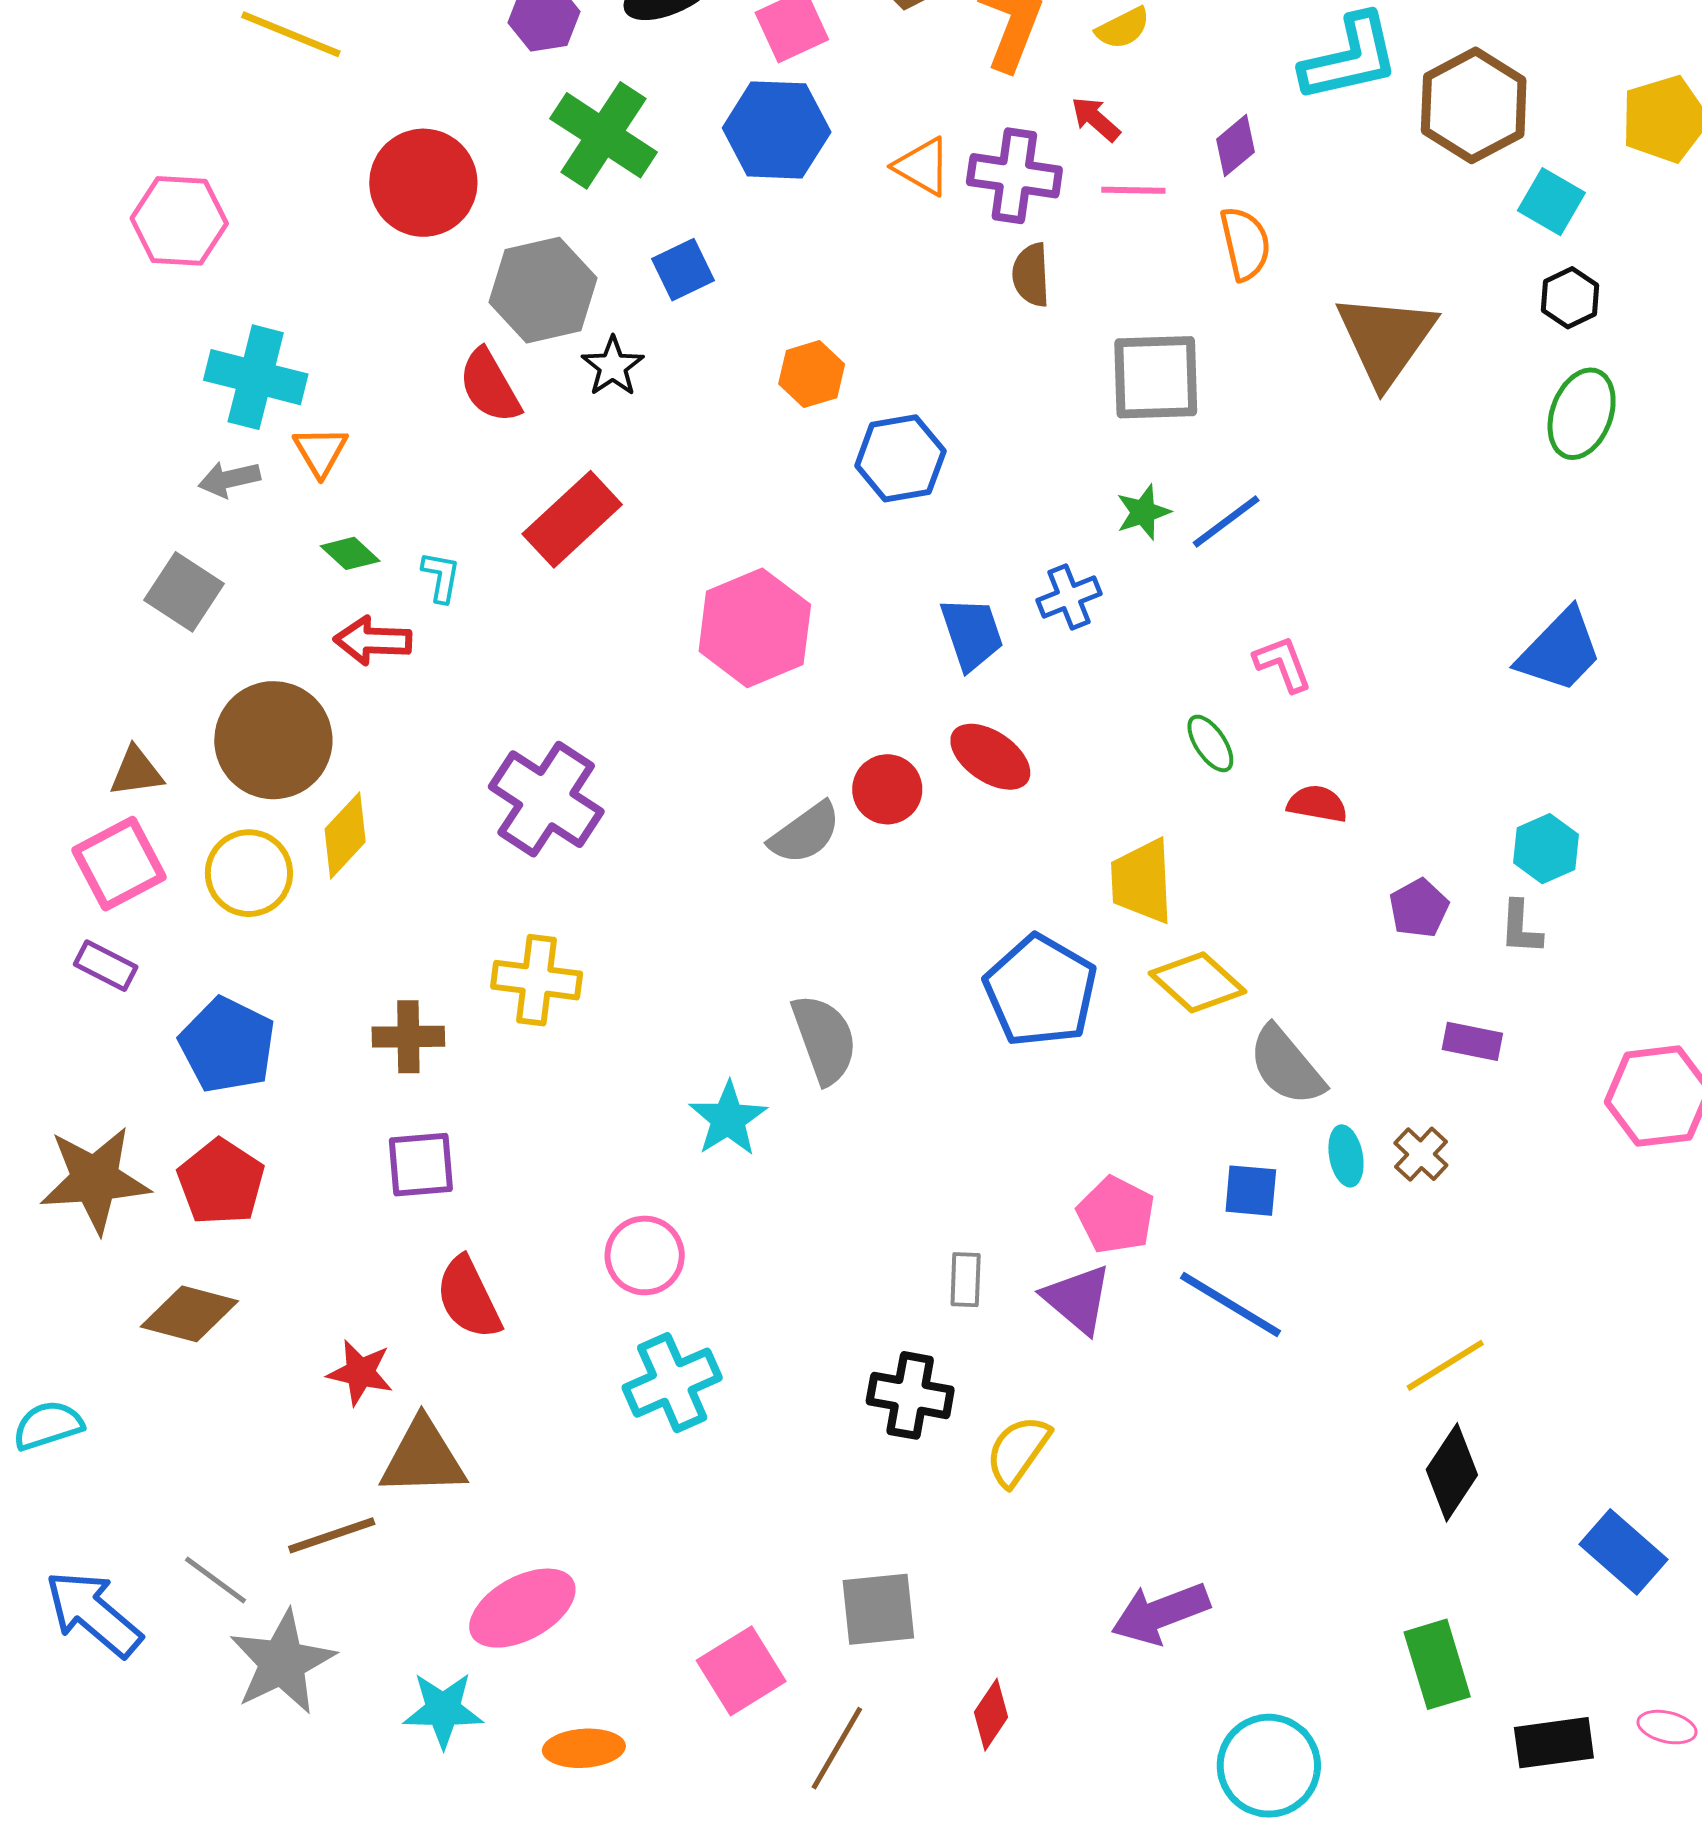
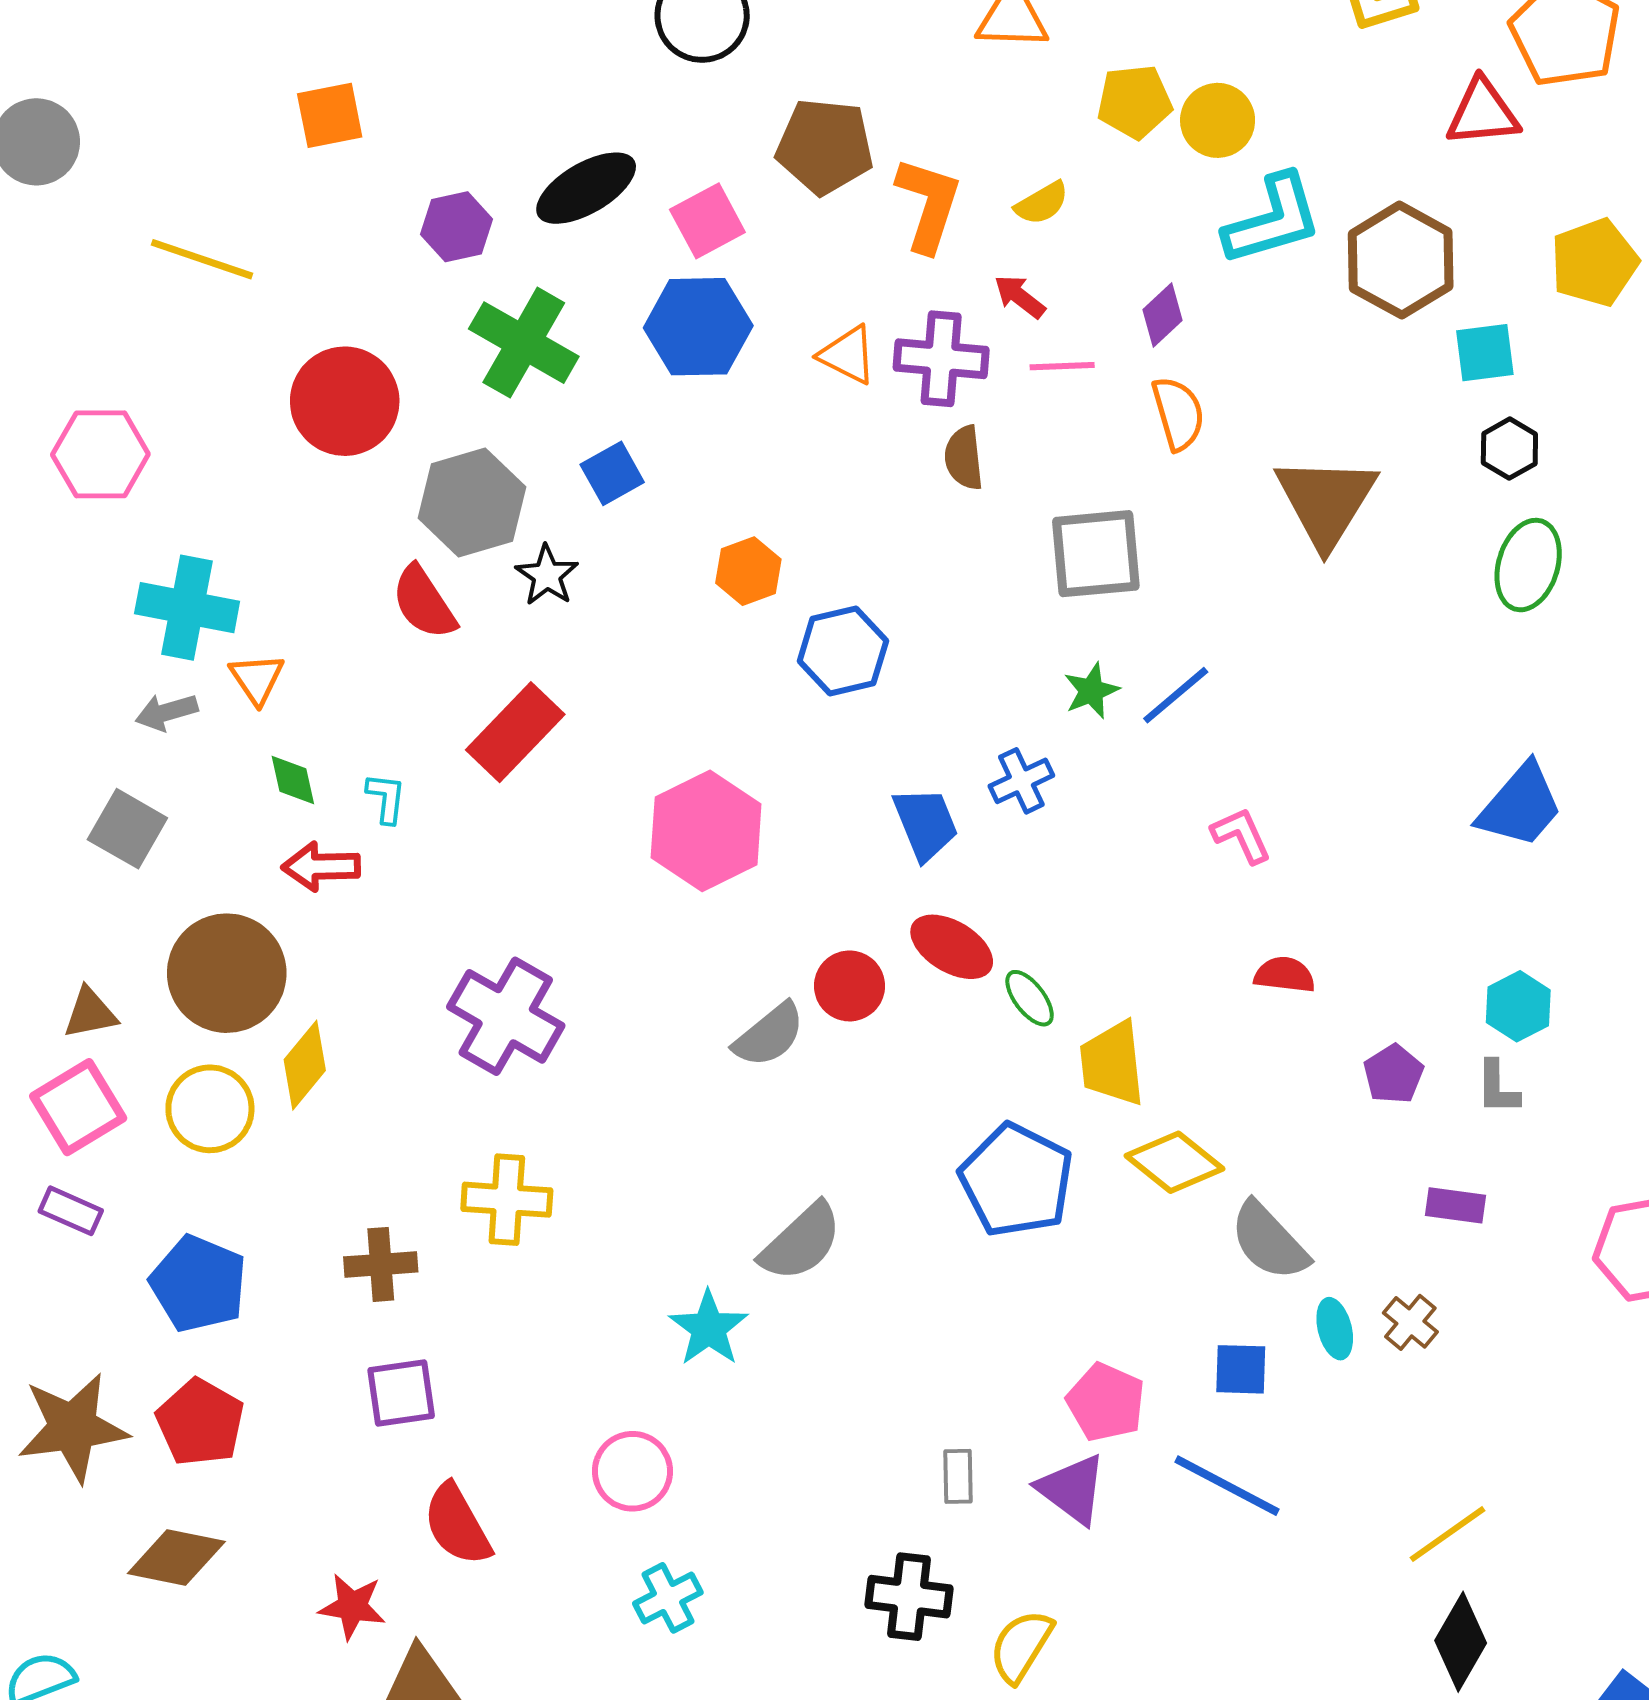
cyan square: (1551, 202) -> (1485, 353), turned -34
green diamond: (350, 553) -> (293, 780), turned 38
green ellipse: (1210, 743) -> (1030, 998), moved
gray semicircle: (824, 1039) -> (801, 1242), turned 70
cyan cross: (672, 1383) -> (668, 1598), size x0.7

